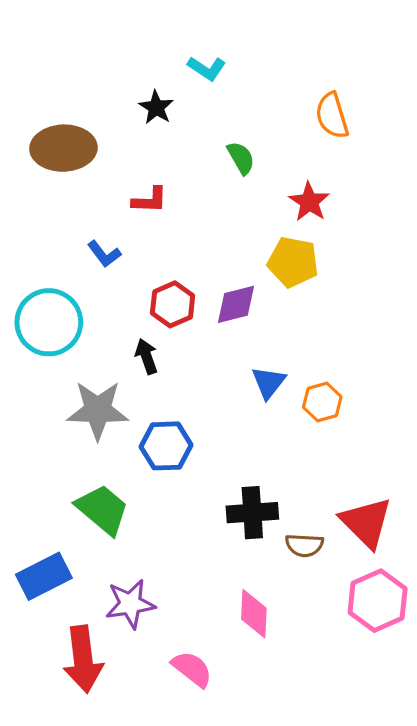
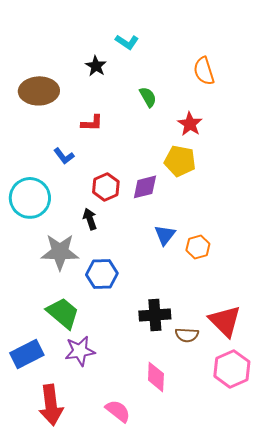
purple star: (130, 604) -> (80, 351), moved

